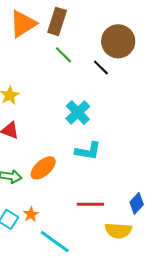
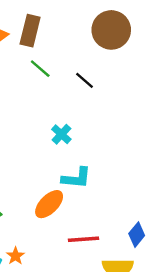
brown circle: (118, 41) -> (111, 30), moved
cyan cross: (78, 112) -> (61, 134), size x0.7
orange ellipse: (43, 168) -> (49, 204), moved

